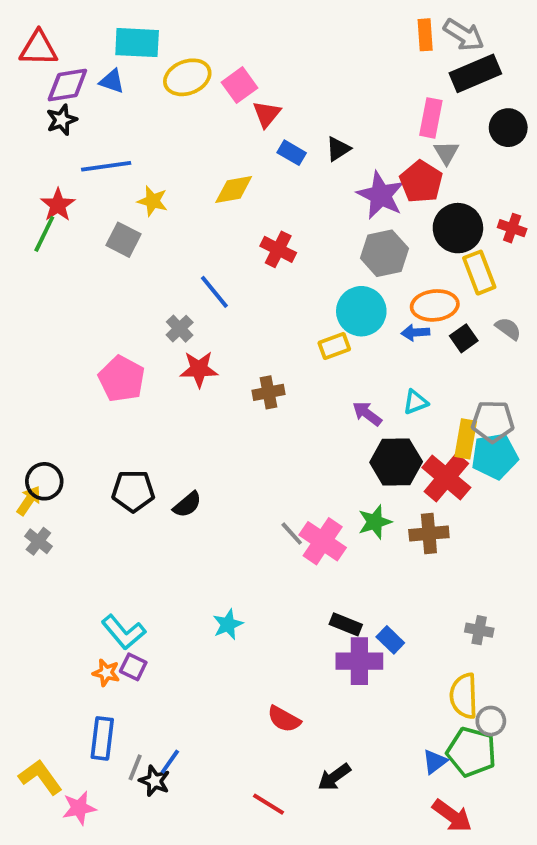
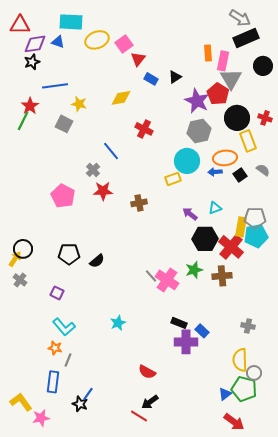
orange rectangle: (425, 35) -> (208, 53), moved
gray triangle: (446, 153) -> (231, 79), size x1.6
purple square: (133, 667) -> (57, 293), moved
gray line: (135, 767) -> (68, 360), moved
black arrow: (334, 777) -> (150, 402), moved

